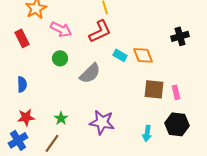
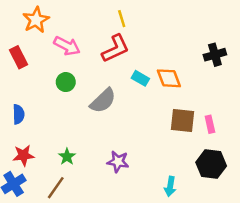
purple star: (102, 122) -> (118, 162), size x0.7
cyan arrow: (147, 133) -> (170, 186), moved

